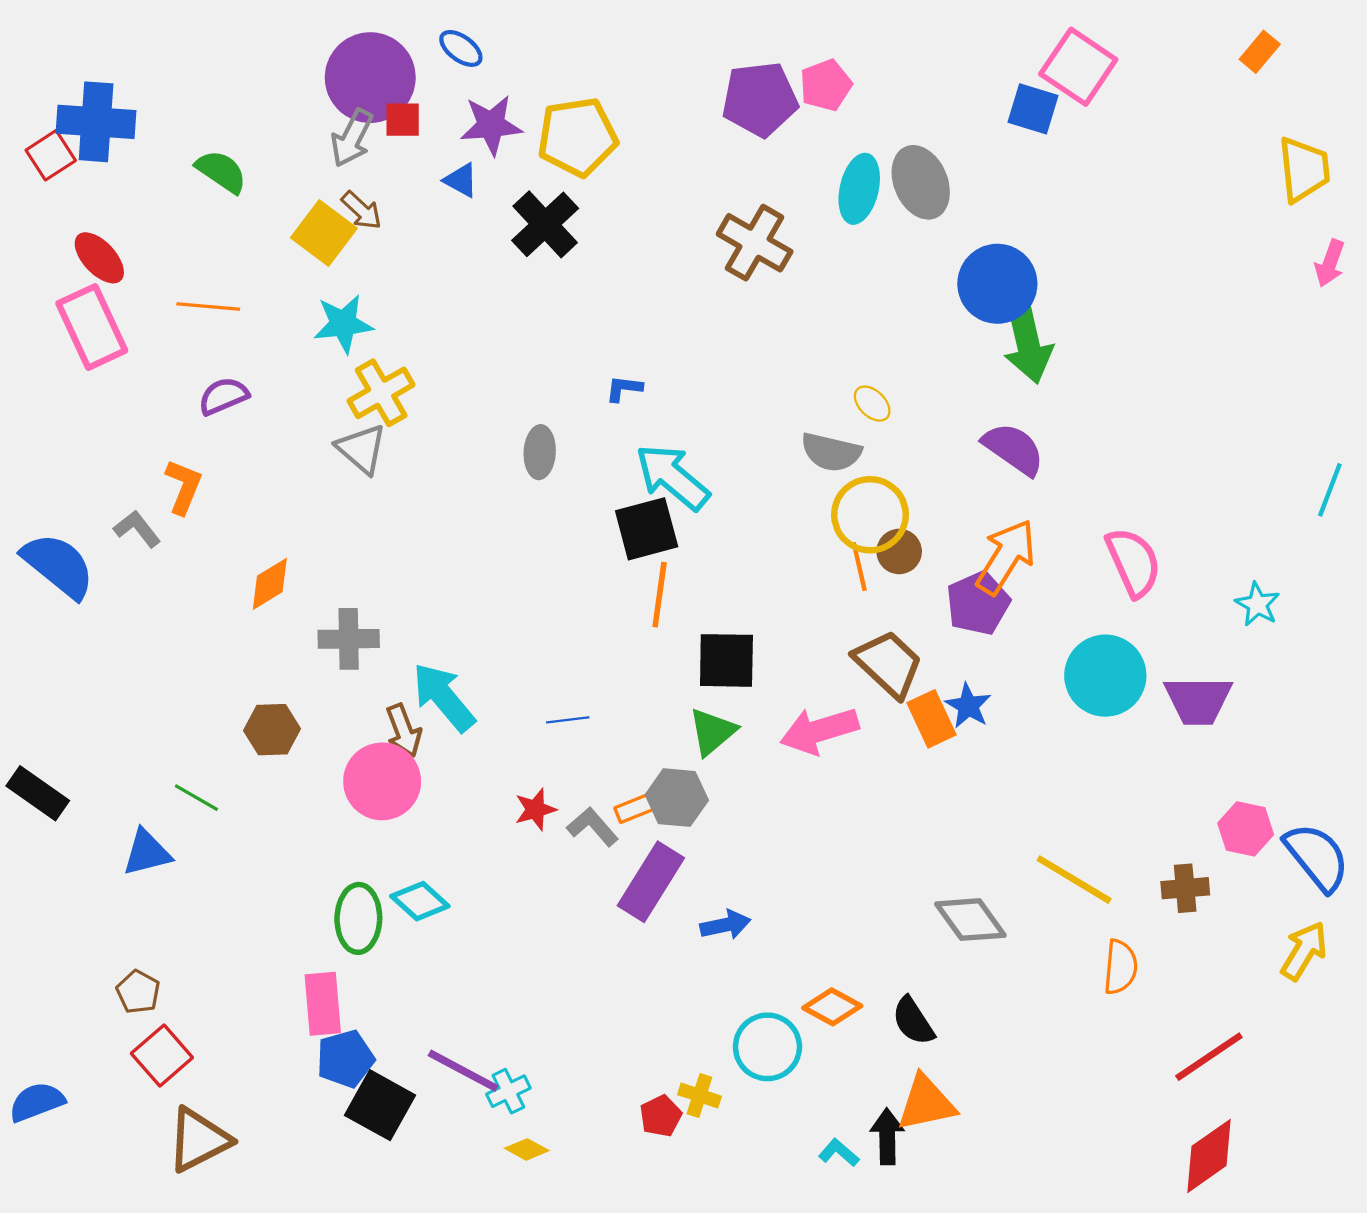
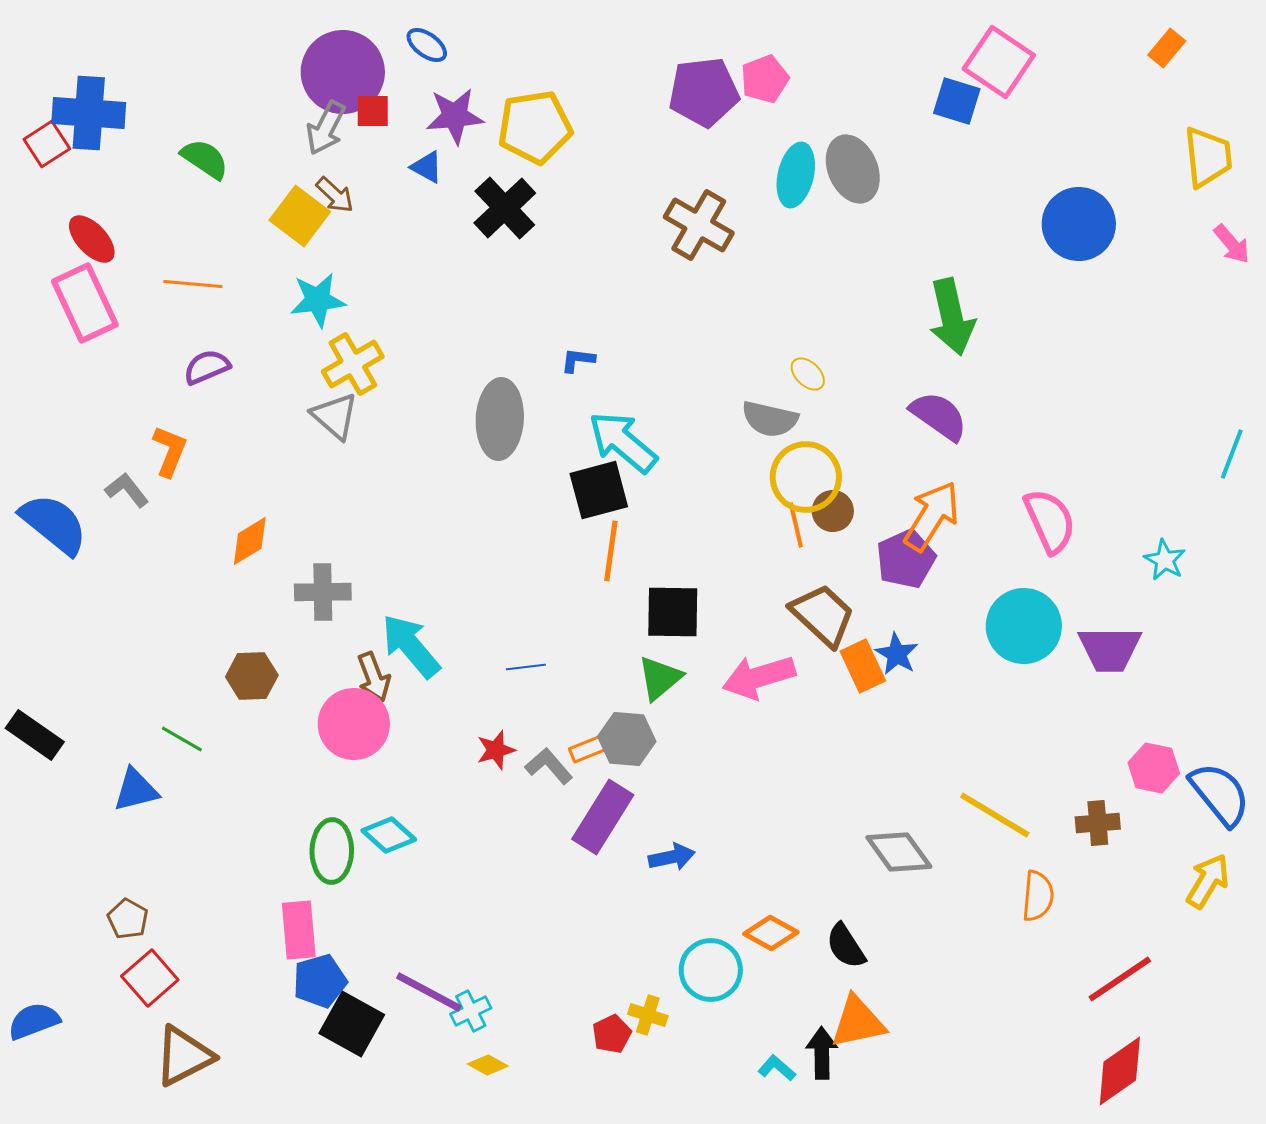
pink arrow: (1330, 263) -> (1232, 244), turned -60
blue circle: (997, 284) -> (1079, 224), moved
gray ellipse: (540, 452) -> (500, 419), size x1.6

